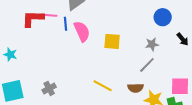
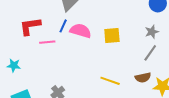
pink line: (49, 15) -> (47, 42), moved
blue line: (66, 24) -> (63, 26), turned 40
pink semicircle: (82, 31) -> (81, 31), turned -40

